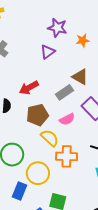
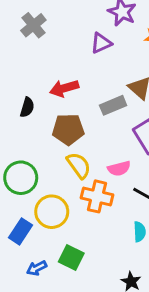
pink semicircle: (67, 119) -> (119, 168), moved

